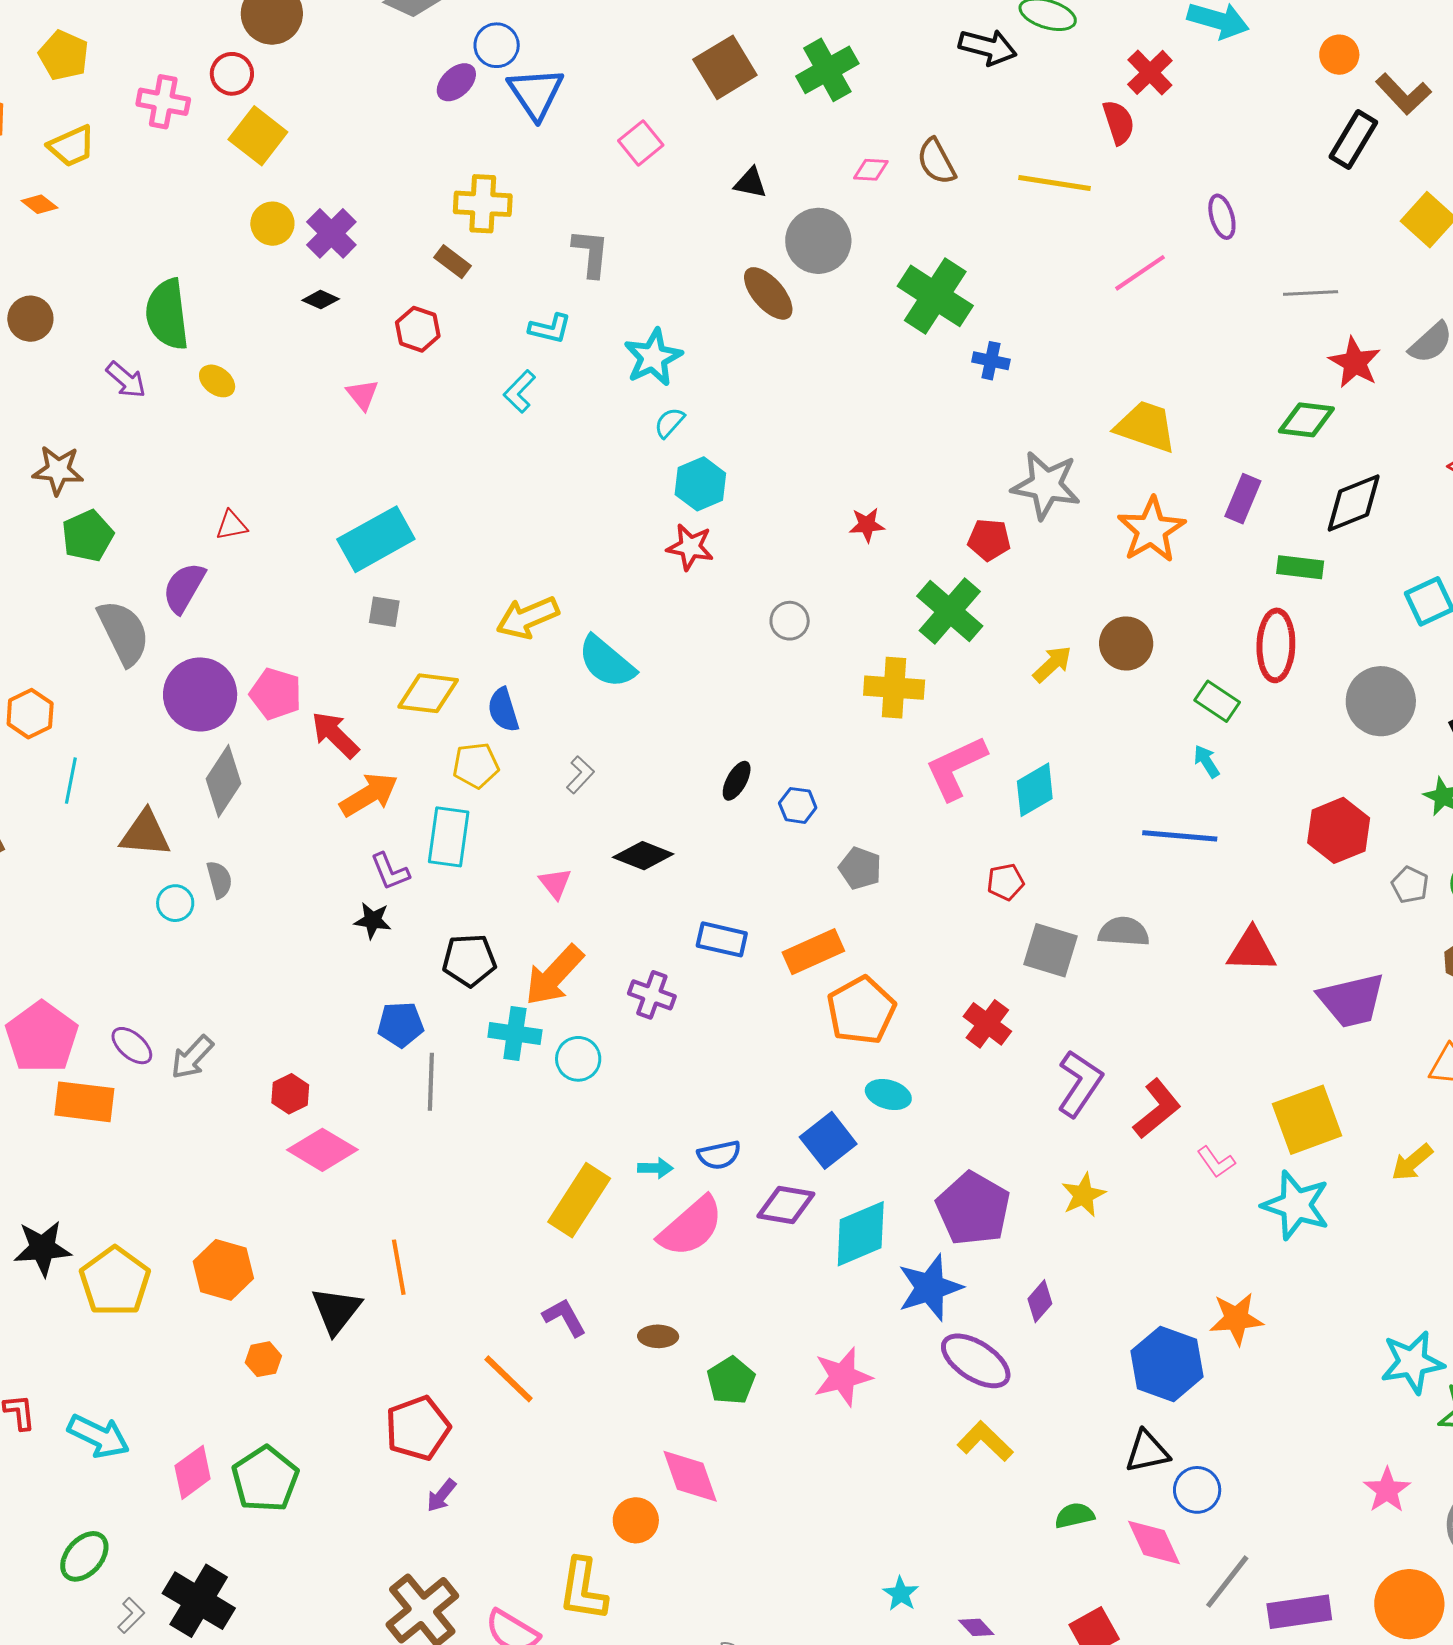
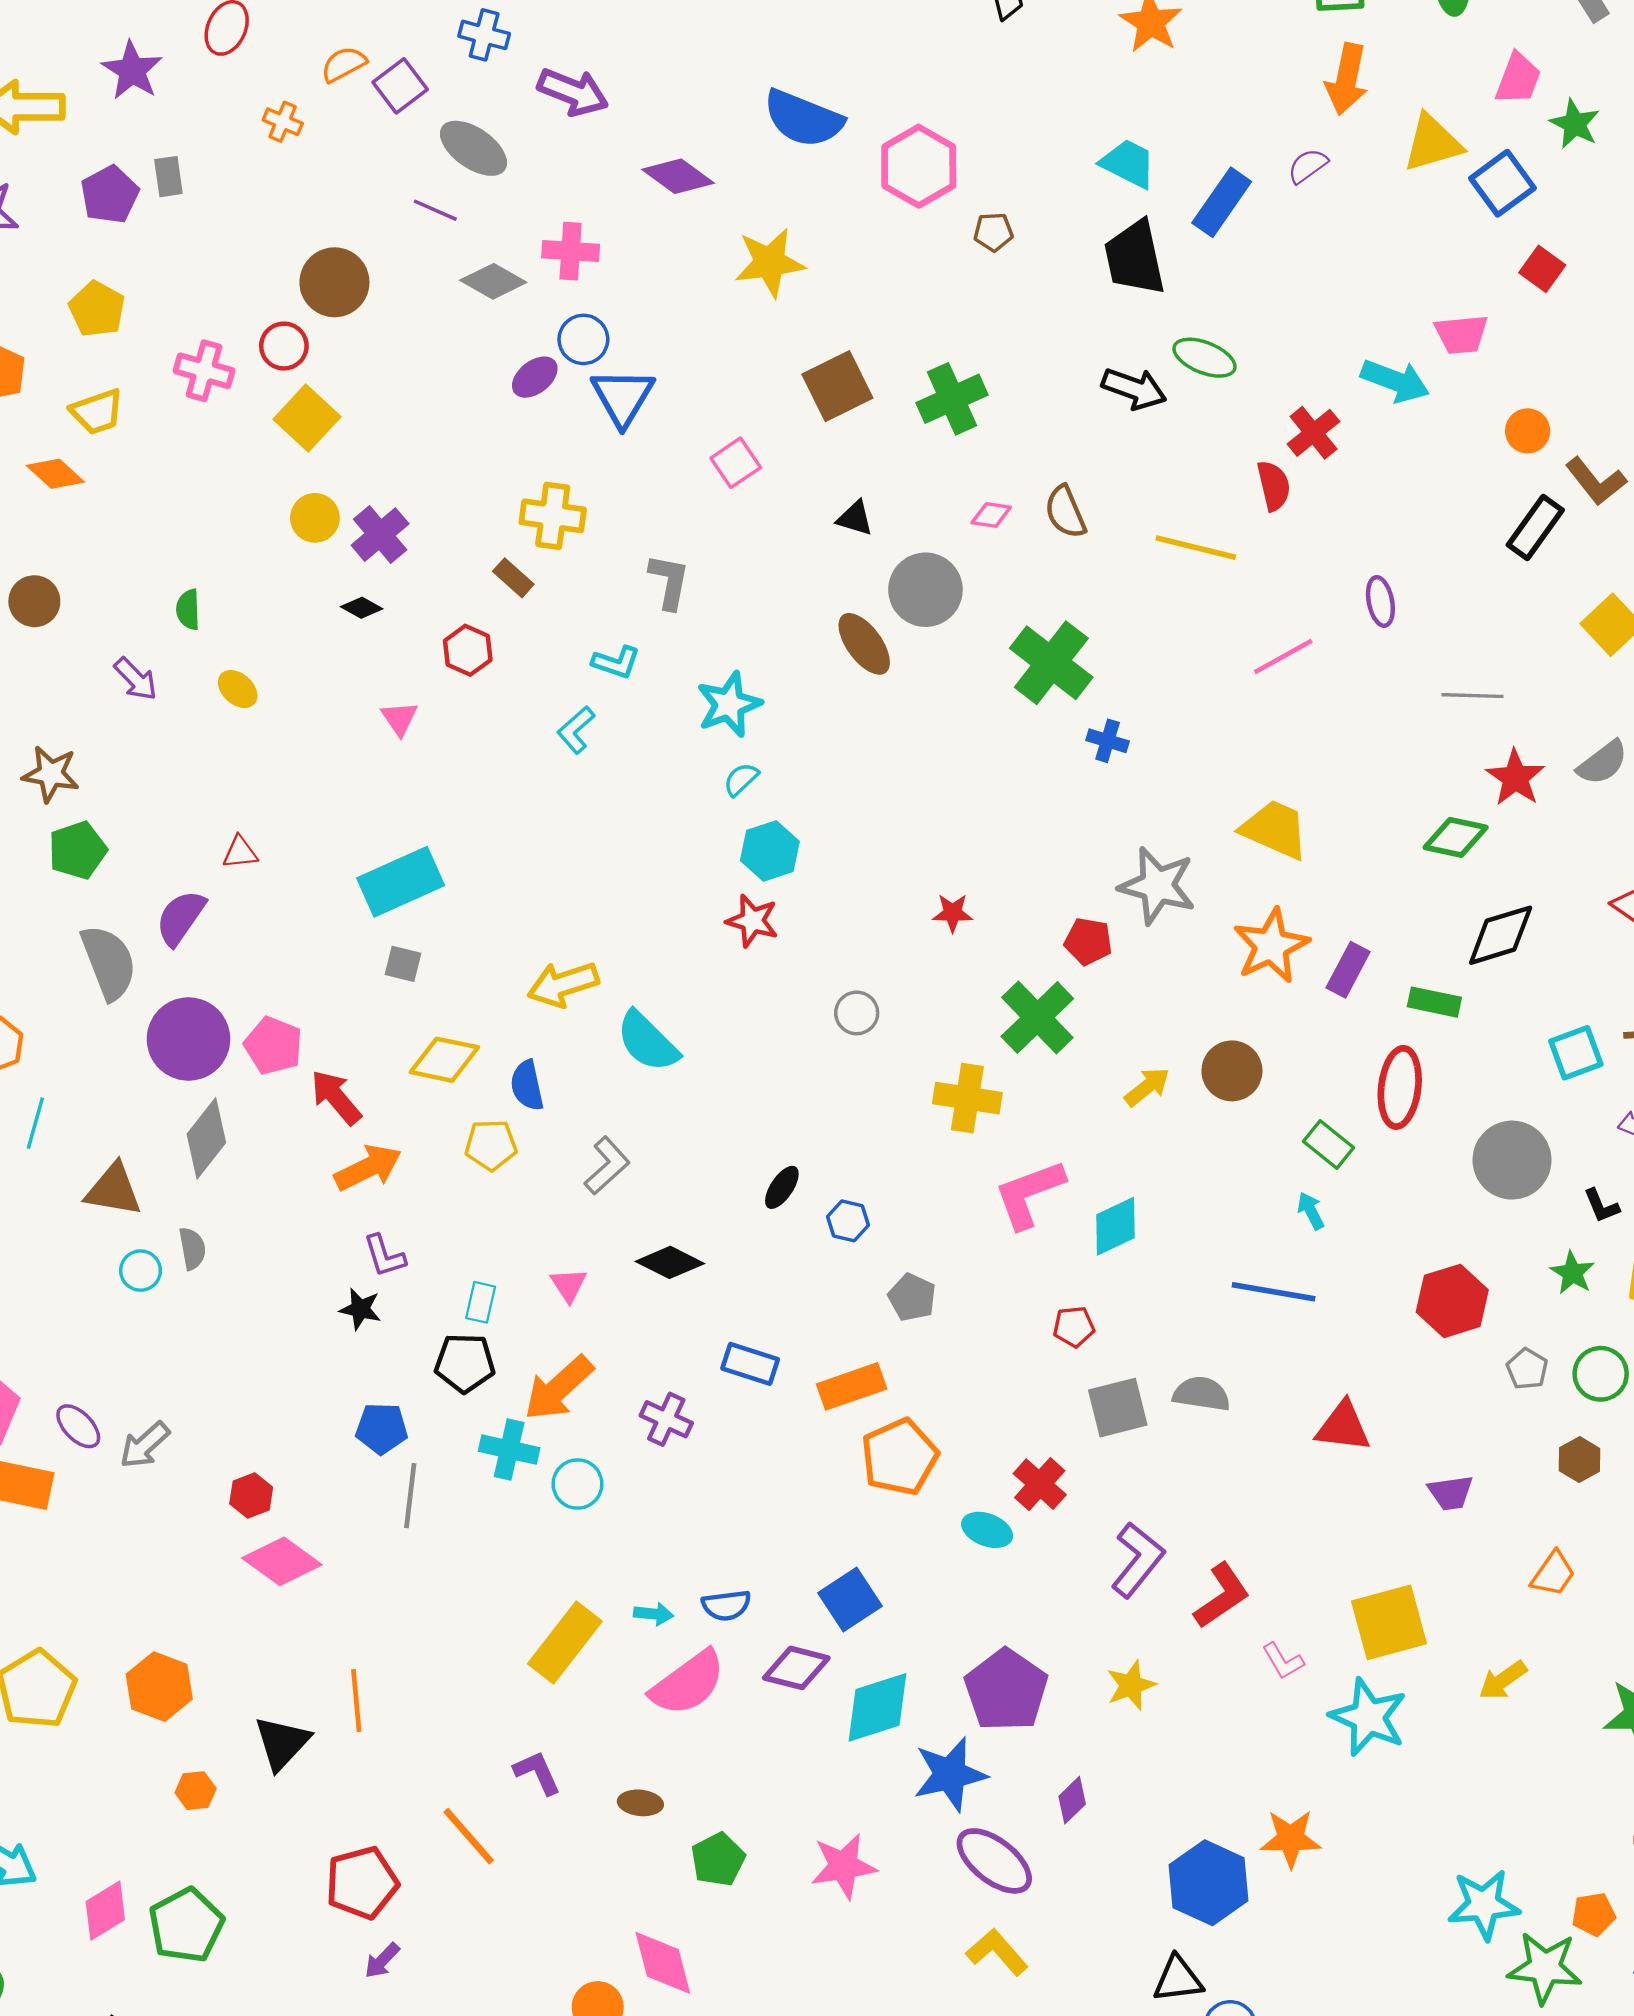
orange diamond: (39, 204) -> (55, 474), size x1.4
green semicircle: (167, 314) -> (188, 610), size x0.5
purple rectangle: (1243, 499) -> (1348, 970), moved
gray L-shape: (580, 775) -> (607, 1166), size x1.4
cyan rectangle: (449, 837) -> (481, 1302), moved, size x0.6
gray square: (1051, 950) -> (1118, 1408), turned -36
purple trapezoid: (1352, 1000) -> (1451, 1493), size x0.6
cyan ellipse: (888, 1095) -> (987, 1530), moved

